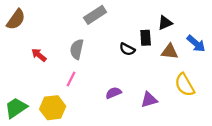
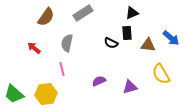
brown semicircle: (16, 19) -> (46, 17), moved
black triangle: (165, 23) -> (132, 13), moved
pink line: (71, 79) -> (62, 69), turned -40
green trapezoid: (16, 108) -> (14, 94), turned -105

